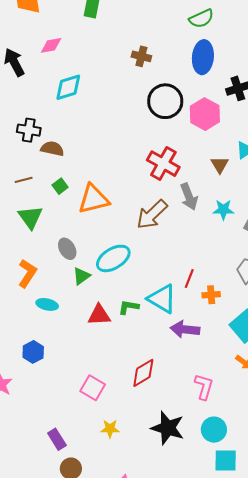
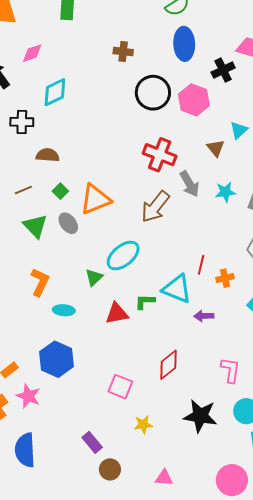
black cross: (29, 130) -> (22, 122), moved
gray ellipse: (67, 249) -> (68, 223), moved
purple arrow: (185, 329) -> (204, 316), size x0.7
blue hexagon: (33, 352) -> (57, 359), size x1.6

